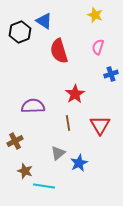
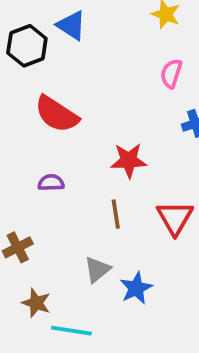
red semicircle: (59, 51) -> (57, 114), moved, turned -40
red star: (75, 94) -> (129, 160), turned 30
purple semicircle: (33, 106) -> (51, 183), size x0.6

